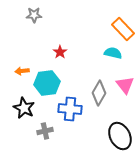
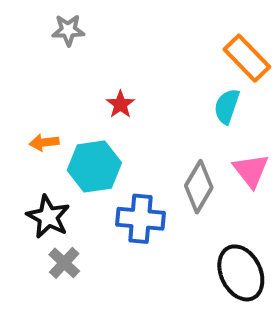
cyan semicircle: (113, 53) -> (227, 106), turned -84
gray cross: (45, 131) -> (64, 263), moved, turned -35

